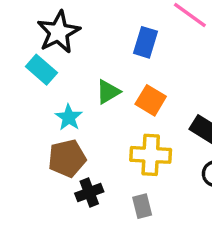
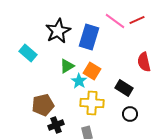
black star: (59, 32) -> (58, 31), moved
blue rectangle: (146, 42) -> (89, 37), size x1.4
cyan star: (69, 117) -> (79, 81), moved

